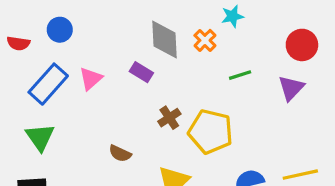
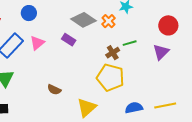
blue circle: (60, 30) -> (29, 13), moved
gray diamond: (164, 40) -> (83, 20), turned -55
brown cross: (169, 118) -> (113, 53), moved

